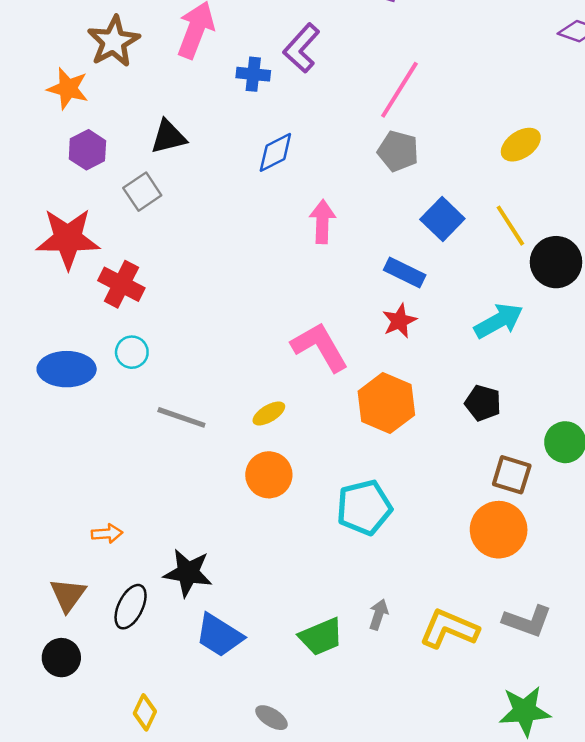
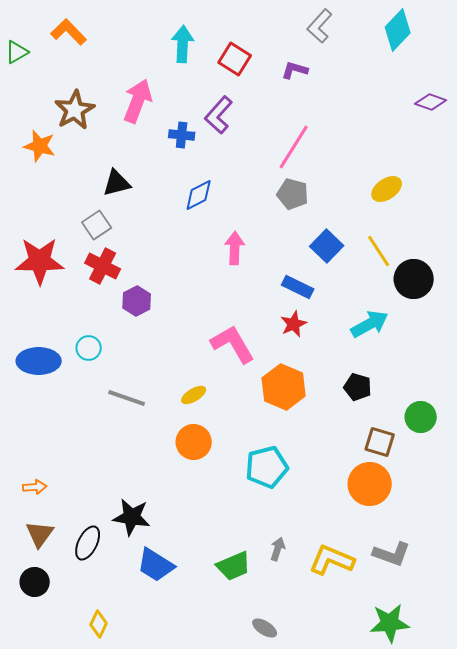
purple hexagon: (87, 150) -> (137, 301), moved
red cross: (121, 284) -> (103, 266), moved
orange arrow: (107, 534) -> (35, 487), moved
gray ellipse: (271, 718) -> (265, 628), moved

